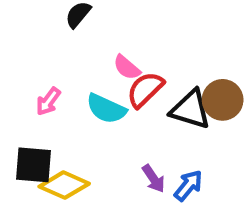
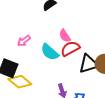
black triangle: (191, 109) -> (89, 64), turned -50

